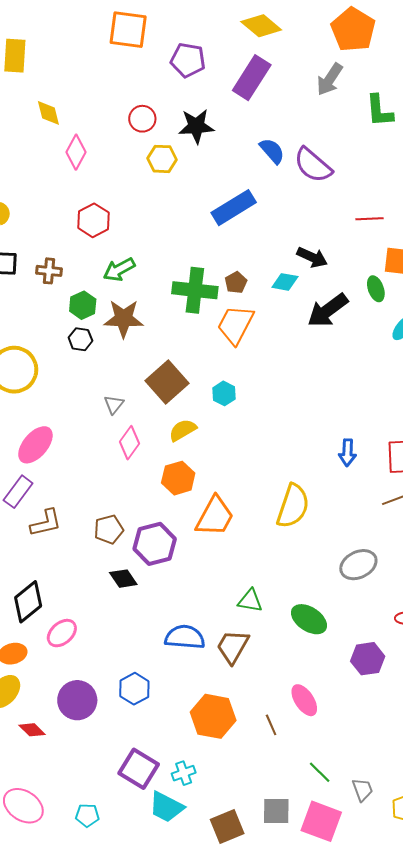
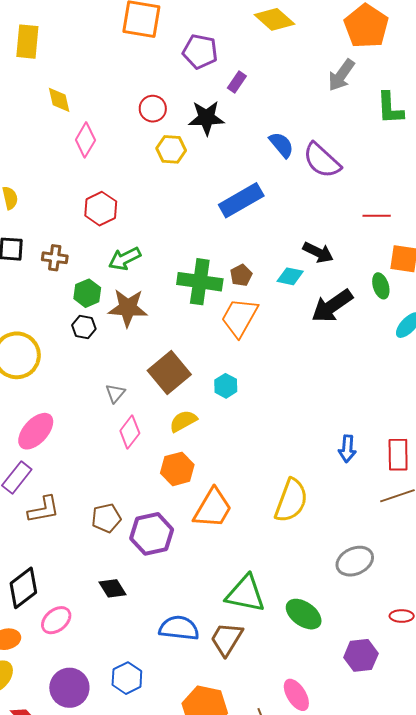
purple rectangle: (252, 78) -> (237, 82), moved, size x0.5
black diamond: (123, 579) -> (112, 588), moved
green triangle: (250, 601) -> (245, 594), size x1.6

